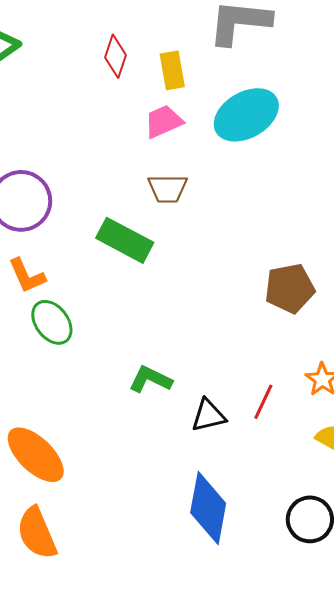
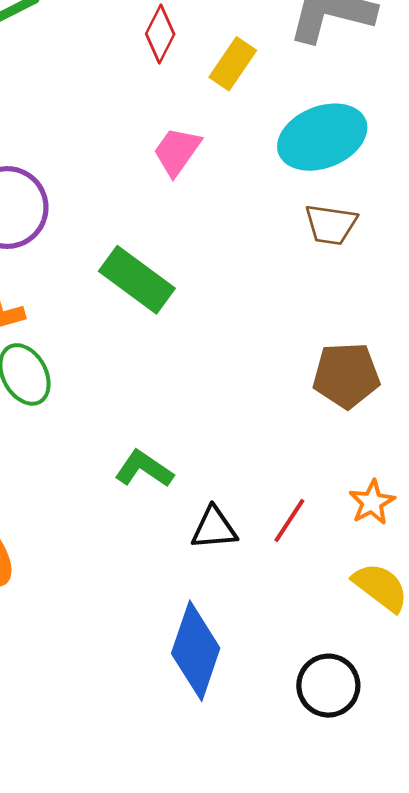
yellow rectangle: (172, 70) -> (233, 64), turned 36
pink trapezoid: (164, 122) -> (177, 151), moved, turned -39
brown trapezoid: (168, 189) -> (331, 225), moved

